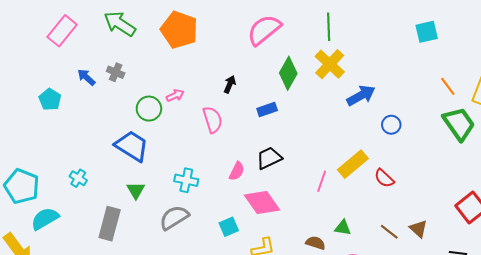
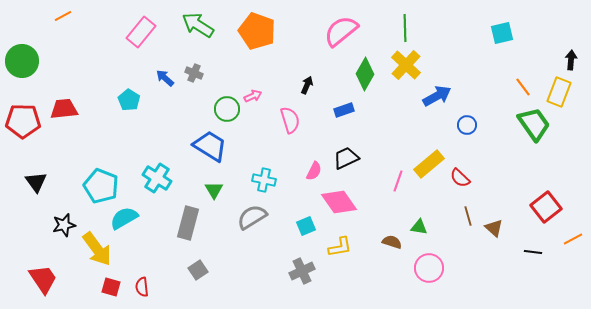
cyan cross: (78, 178) -> (157, 178), size x1.6
brown line: (389, 232) -> (468, 216), moved, turned 36

